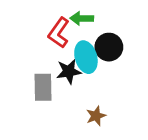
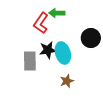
black circle: (109, 47) -> (91, 38), moved
cyan ellipse: (86, 57) -> (63, 53), moved

